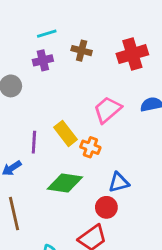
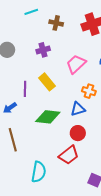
purple cross: (43, 60) -> (43, 50), moved
orange cross: (90, 147) -> (89, 91), moved
blue triangle: (119, 182) -> (78, 109), moved

